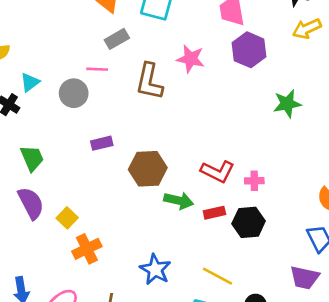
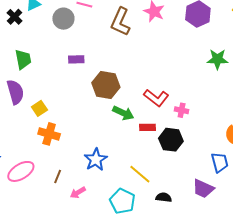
orange cross: (87, 249) -> (49, 134), turned 30

